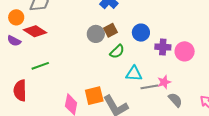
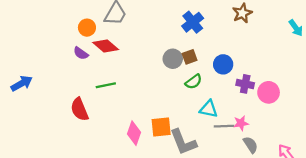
red semicircle: (20, 90) -> (79, 109), turned -30

